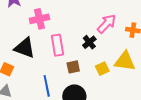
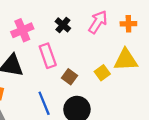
black cross: (89, 42) -> (63, 25), moved
brown square: (73, 67) -> (70, 77), turned -32

